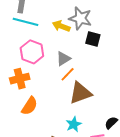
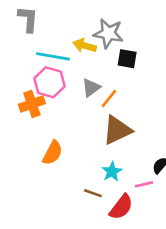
cyan line: (25, 22) -> (53, 56), moved
orange line: (68, 74) -> (109, 99), moved
orange cross: (20, 79) -> (32, 104), moved

